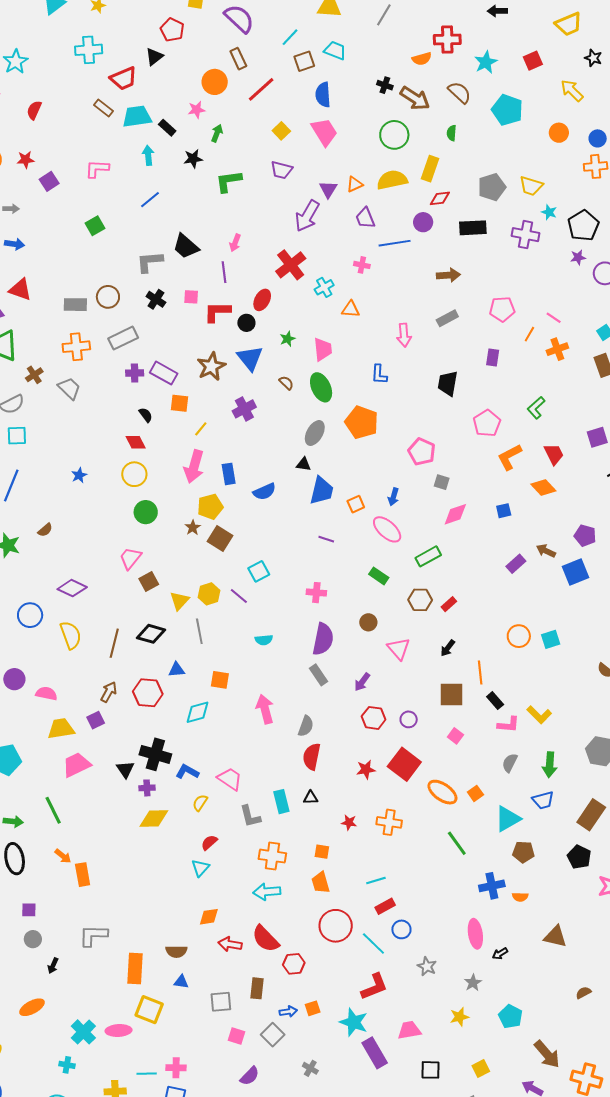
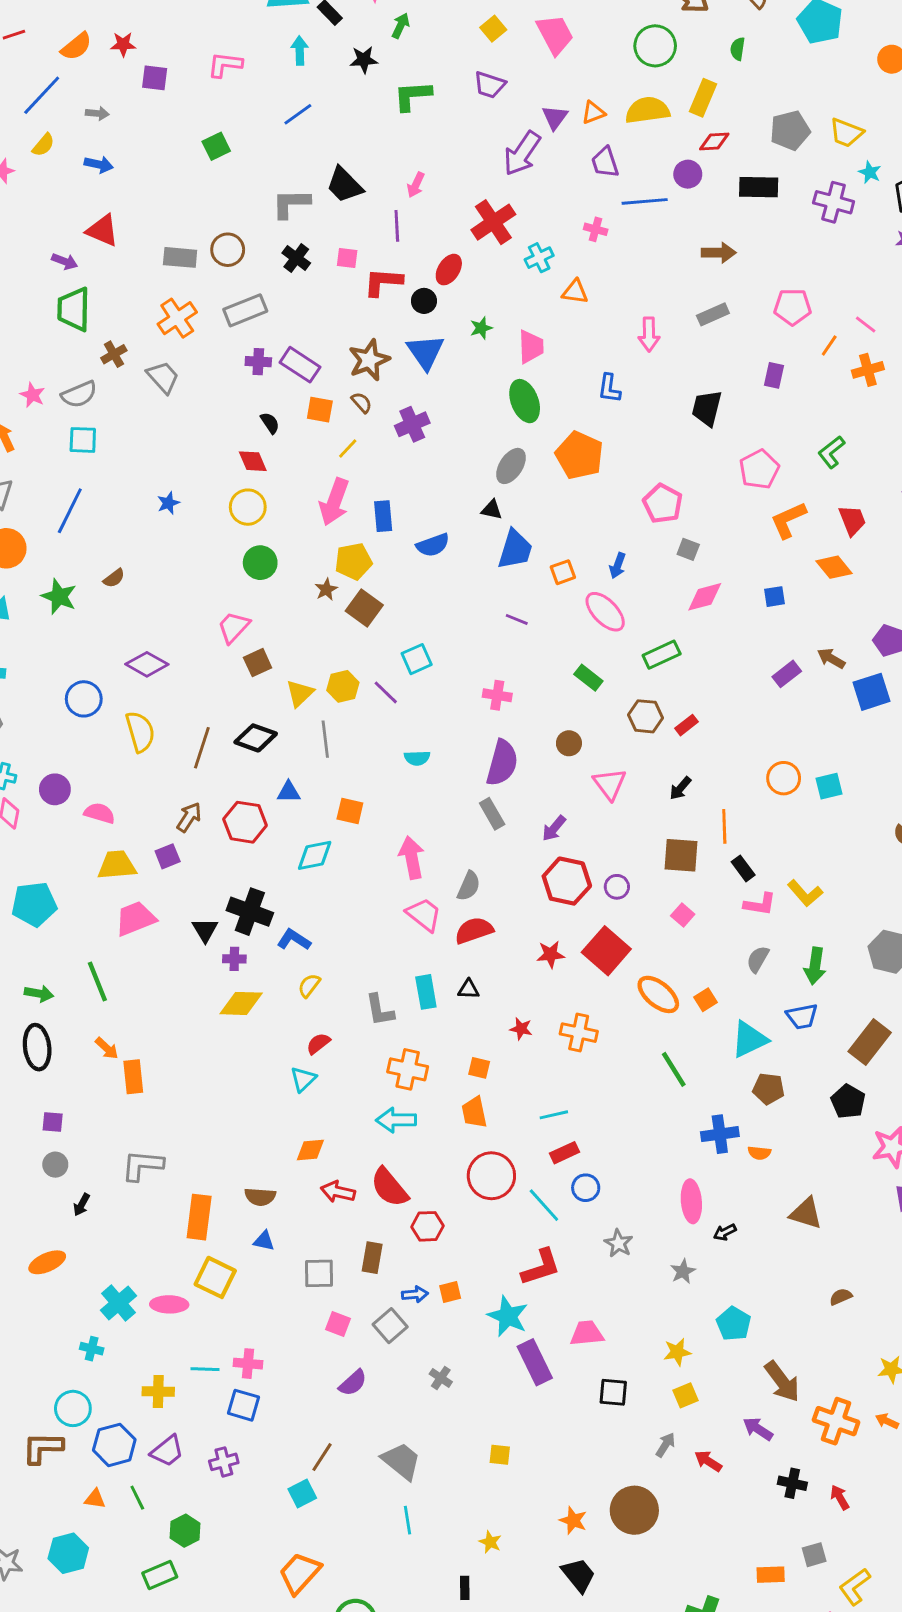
purple square: (49, 181) -> (155, 78), turned 36
orange cross: (76, 347) -> (177, 318), turned -32
brown semicircle: (286, 383) -> (362, 403), moved
red hexagon: (374, 718) -> (567, 881), size x1.4
red semicircle: (312, 757) -> (474, 930), turned 56
pink trapezoid: (230, 779) -> (424, 915), moved
yellow star: (459, 1017) -> (677, 1352), moved

